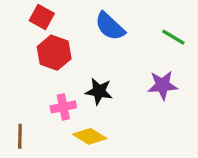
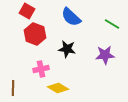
black star: (99, 91) -> (67, 49), moved

